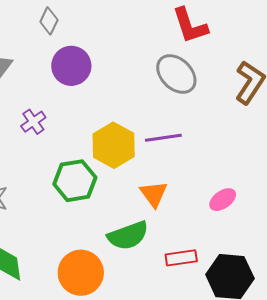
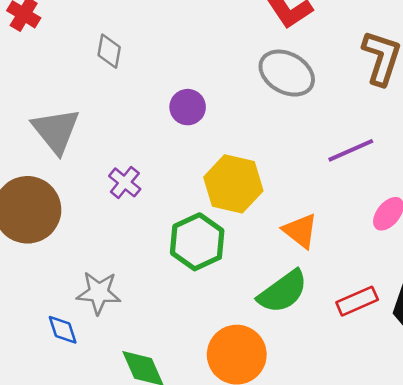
purple circle: (71, 66) -> (188, 107), moved, size x0.7
purple line: (163, 138) -> (351, 150), moved

